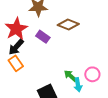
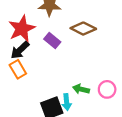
green arrow: (70, 76) -> (81, 89), turned -32
cyan arrow: (78, 85) -> (67, 102), moved

